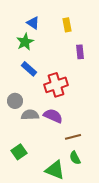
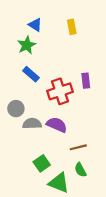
purple rectangle: (80, 52) -> (86, 81), moved
green square: (19, 152) -> (42, 163), moved

